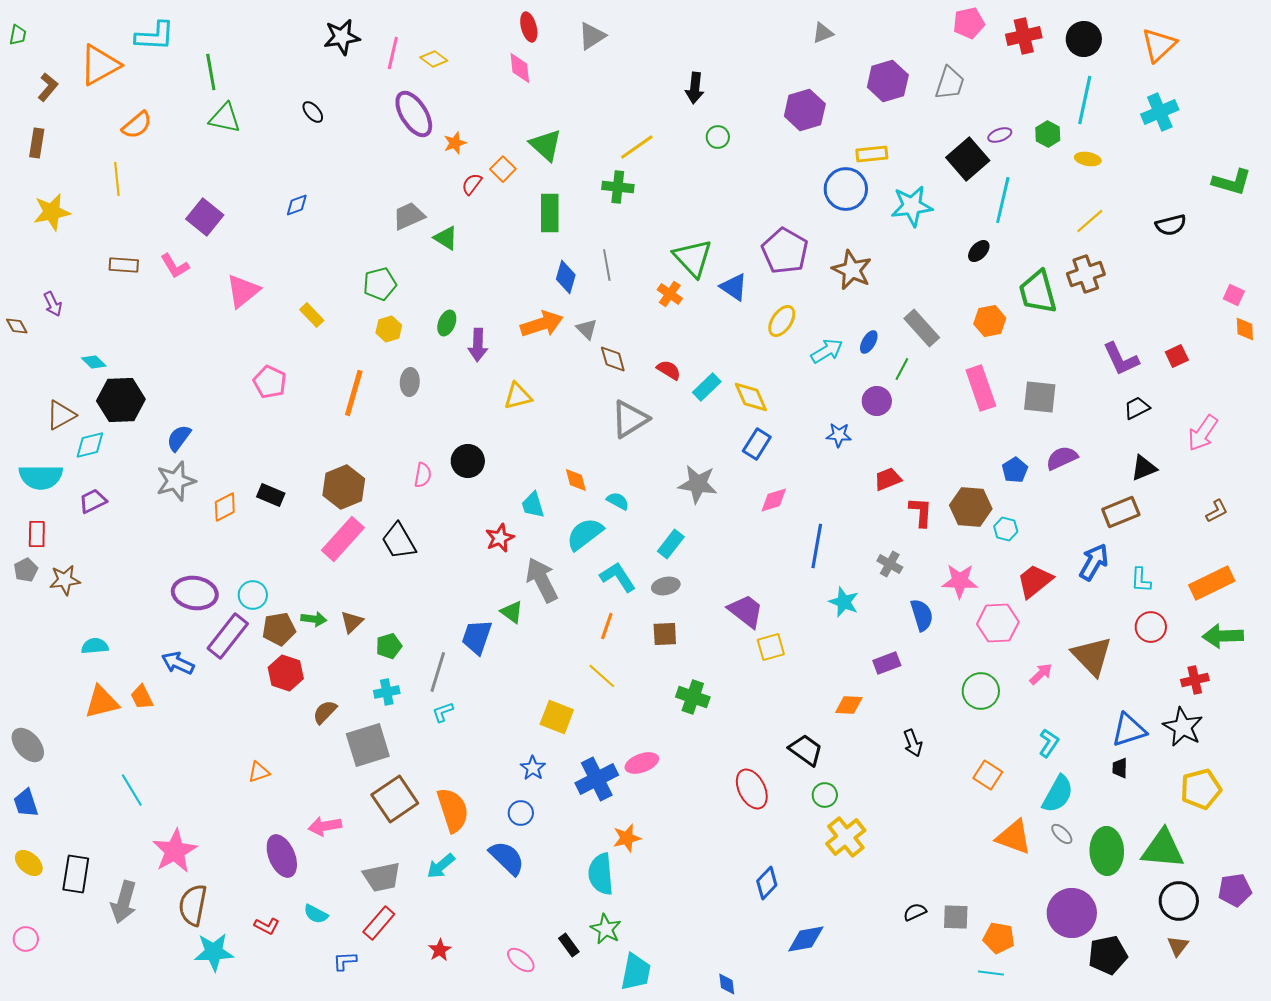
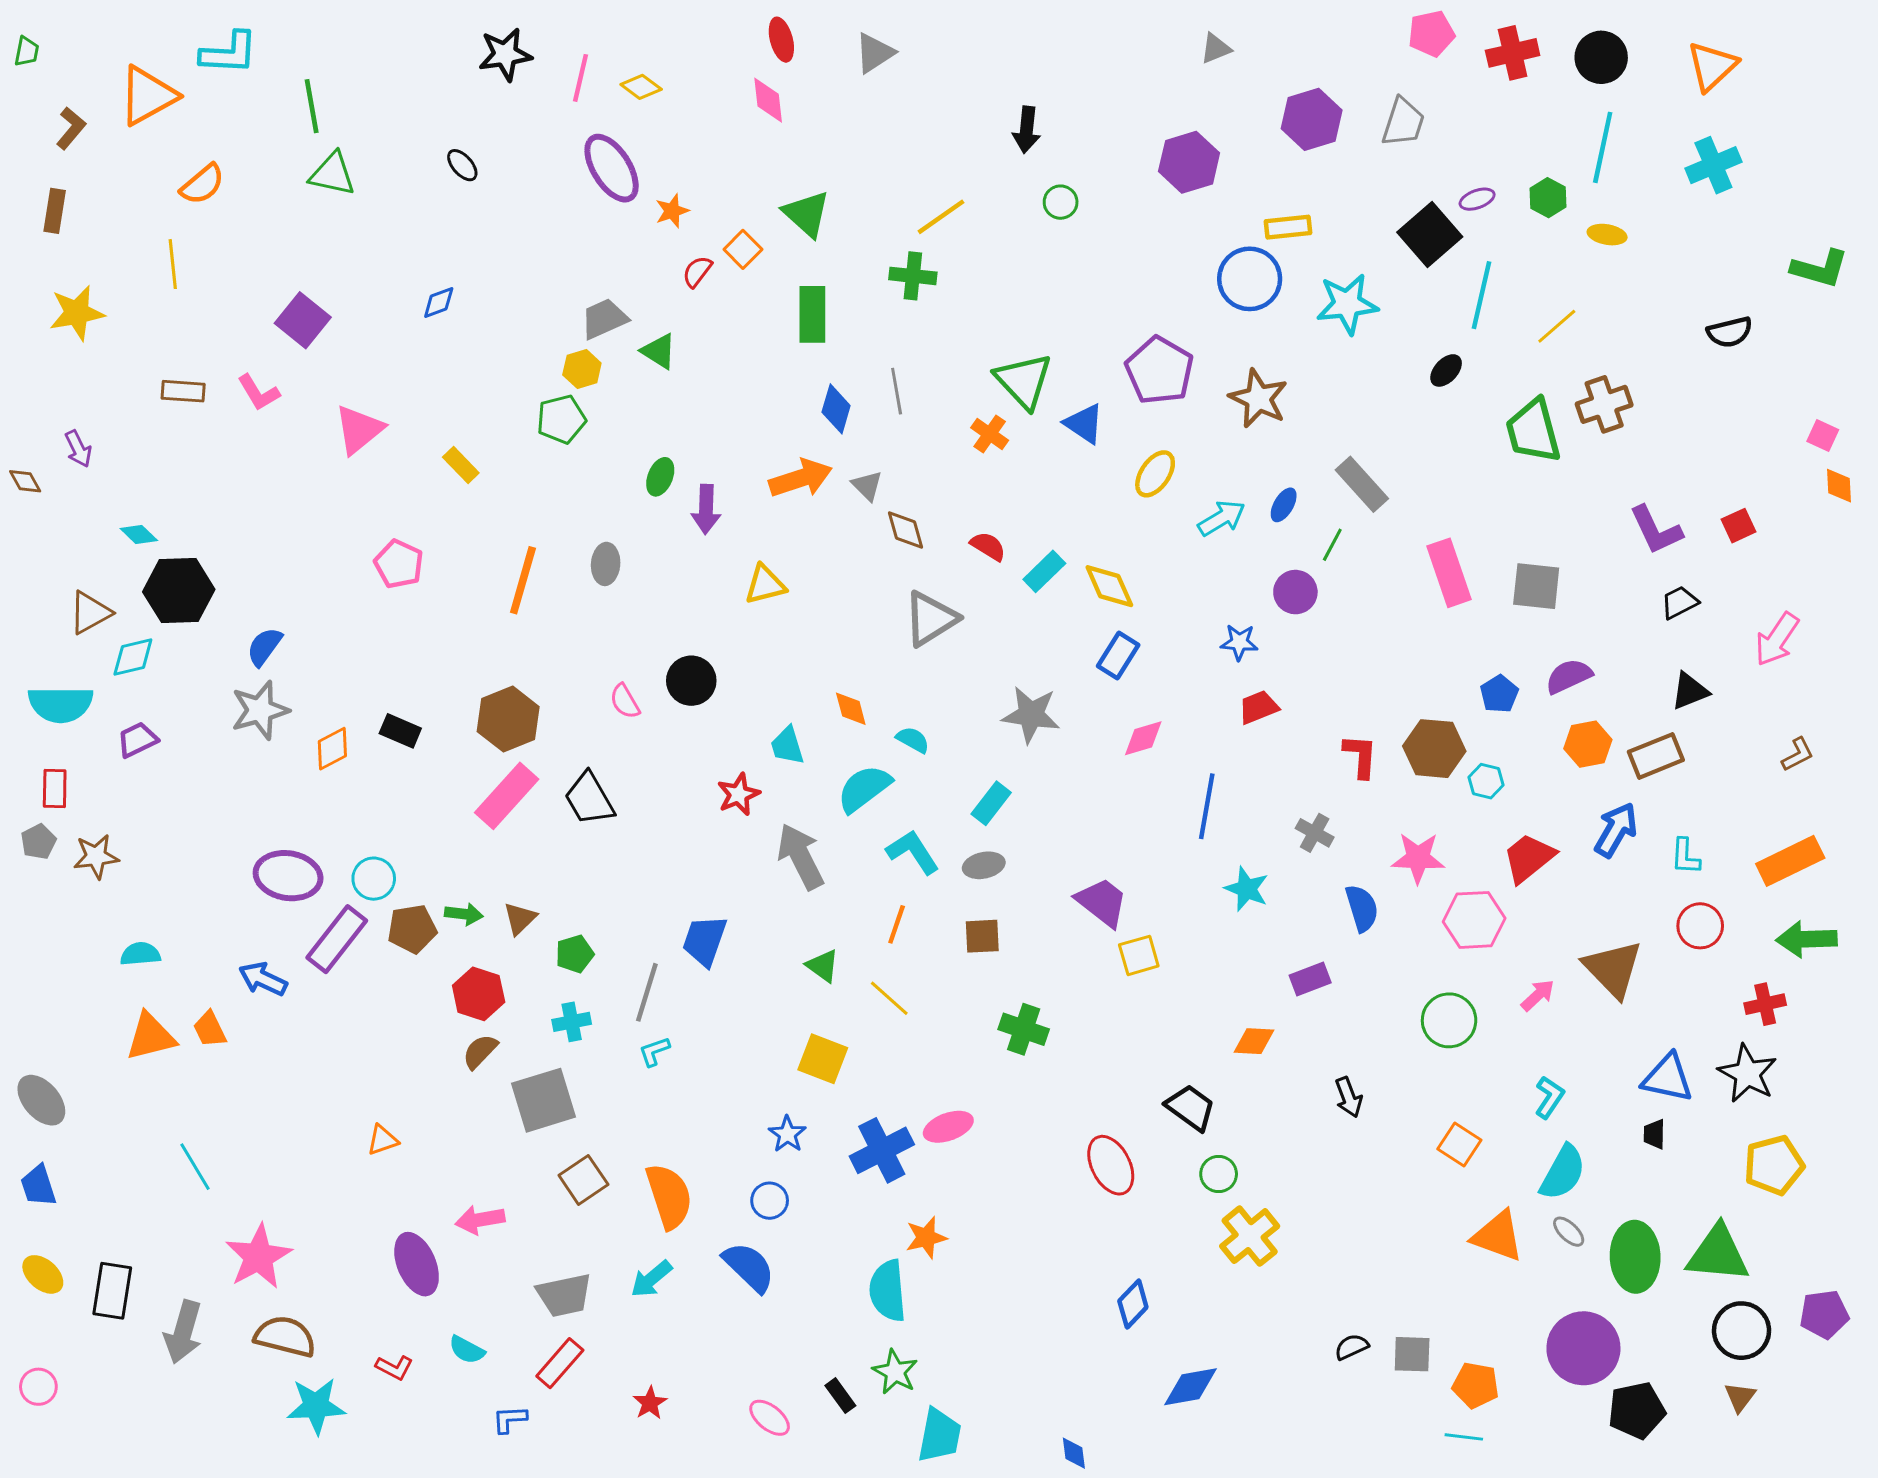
yellow line: (1090, 221) -> (1557, 326), moved
orange hexagon: (990, 321) -> (1588, 744), moved
yellow hexagon: (389, 329) -> (582, 369), moved
pink semicircle: (423, 475) -> (625, 701), turned 140
red trapezoid: (888, 479) -> (1258, 707), moved
green triangle: (512, 612) -> (823, 966), moved
red hexagon: (286, 673) -> (479, 994), moved
blue triangle: (1129, 730) -> (1668, 1078), turned 30
brown square: (395, 799) -> (583, 1180), size x0.7
brown semicircle: (193, 905) -> (285, 1336), turned 93

